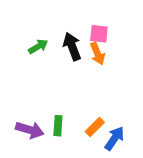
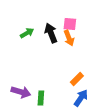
green rectangle: (58, 126) -> (41, 98), moved
orange rectangle: (95, 127) -> (77, 79), moved

